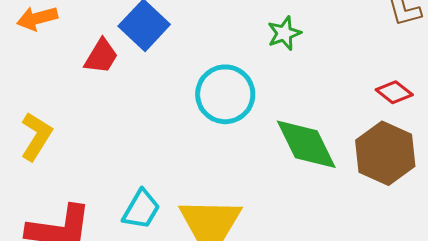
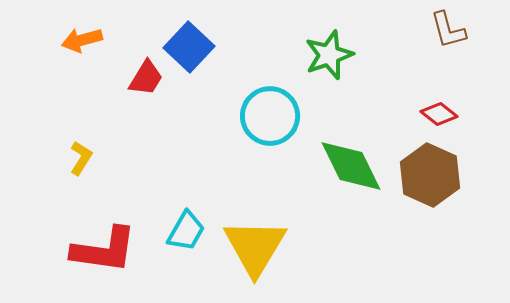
green star: (284, 33) -> (329, 55), size x1.4
yellow L-shape: (36, 136) -> (81, 158), size x0.7

